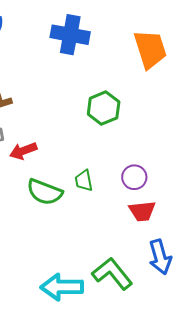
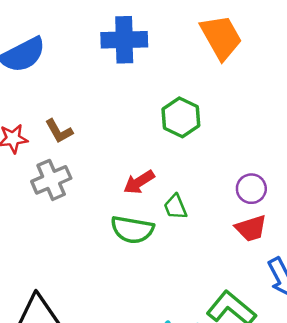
red arrow: (23, 151) -> (139, 182), moved
purple circle: (134, 177) -> (251, 189), moved

